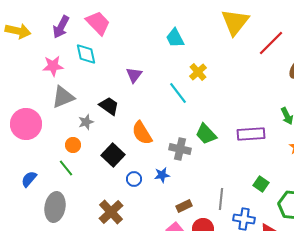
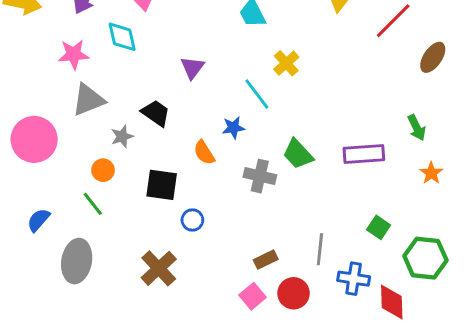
orange semicircle: (142, 133) -> (204, 153), size x0.7
black square: (113, 155) -> (162, 185), turned -35
blue star: (162, 175) -> (233, 128), moved

